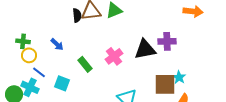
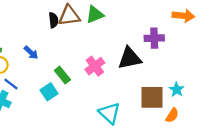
purple cross: (167, 41) -> (154, 38), moved
cyan star: (179, 77) -> (177, 90), moved
cyan square: (62, 83) -> (49, 92), moved, turned 35

